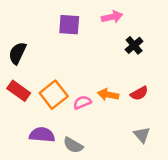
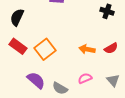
black cross: (134, 45) -> (107, 11), turned -32
pink semicircle: (82, 102) -> (85, 78), moved
purple semicircle: (42, 135) -> (36, 80), turned 36

